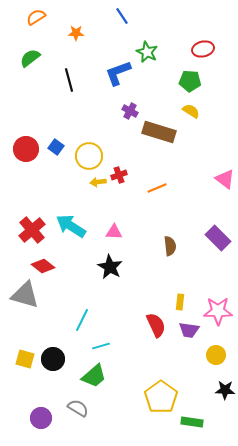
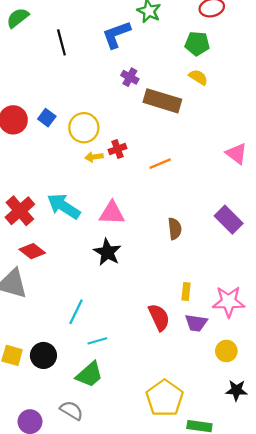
pink triangle: (114, 232) -> (112, 213), size x1.4

